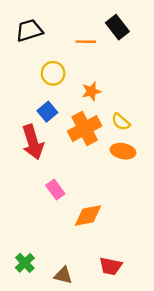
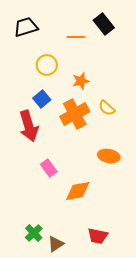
orange ellipse: (123, 151) -> (109, 156), moved
green cross: (25, 263) -> (34, 233), moved
brown triangle: (63, 275) -> (56, 244), turned -48

